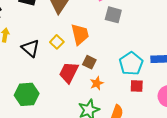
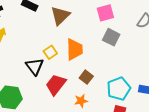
black triangle: (30, 48) -> (35, 66), moved
brown square: (89, 62) -> (86, 77), moved

